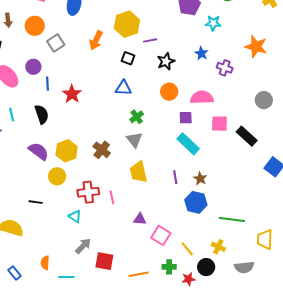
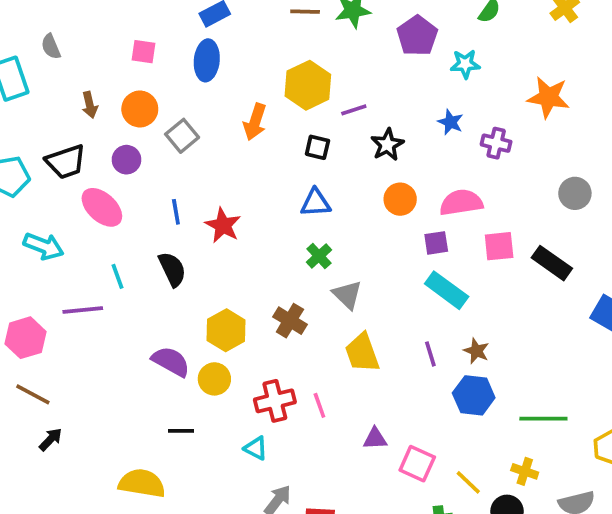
purple circle: (33, 67) -> (126, 160), moved
green cross: (137, 117) -> (319, 256), moved
purple semicircle: (39, 151) -> (171, 361), moved

